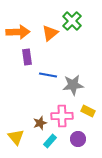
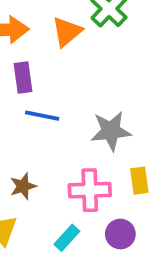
blue line: (48, 75) -> (42, 116), moved
yellow rectangle: (88, 111) -> (139, 181), turned 56
brown star: (40, 123) -> (23, 186), moved

